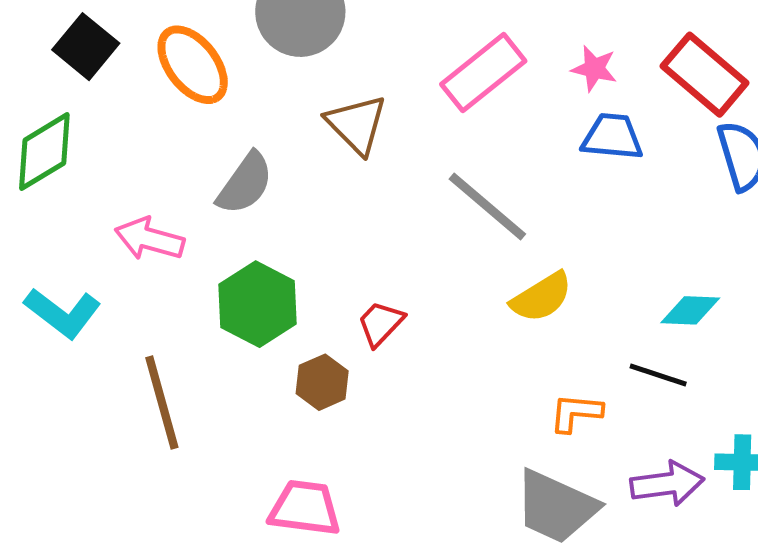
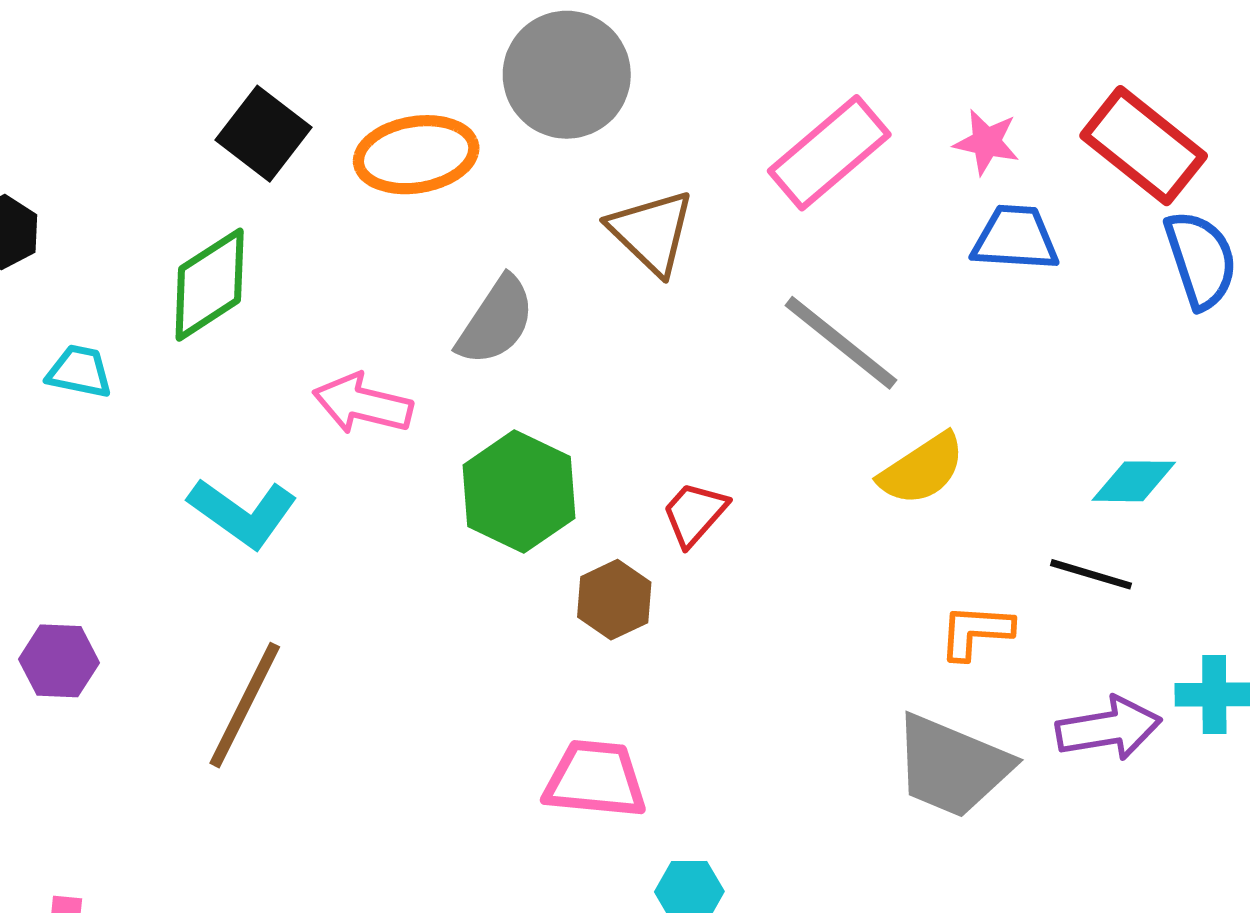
orange ellipse: (193, 65) -> (416, 155), turned -60
brown line: (162, 402) -> (245, 705), moved, turned 44

